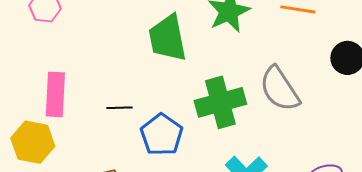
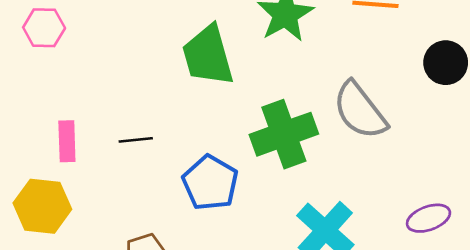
pink rectangle: (55, 94) -> (67, 141), size x0.7
black line: (120, 108) -> (136, 140), moved

